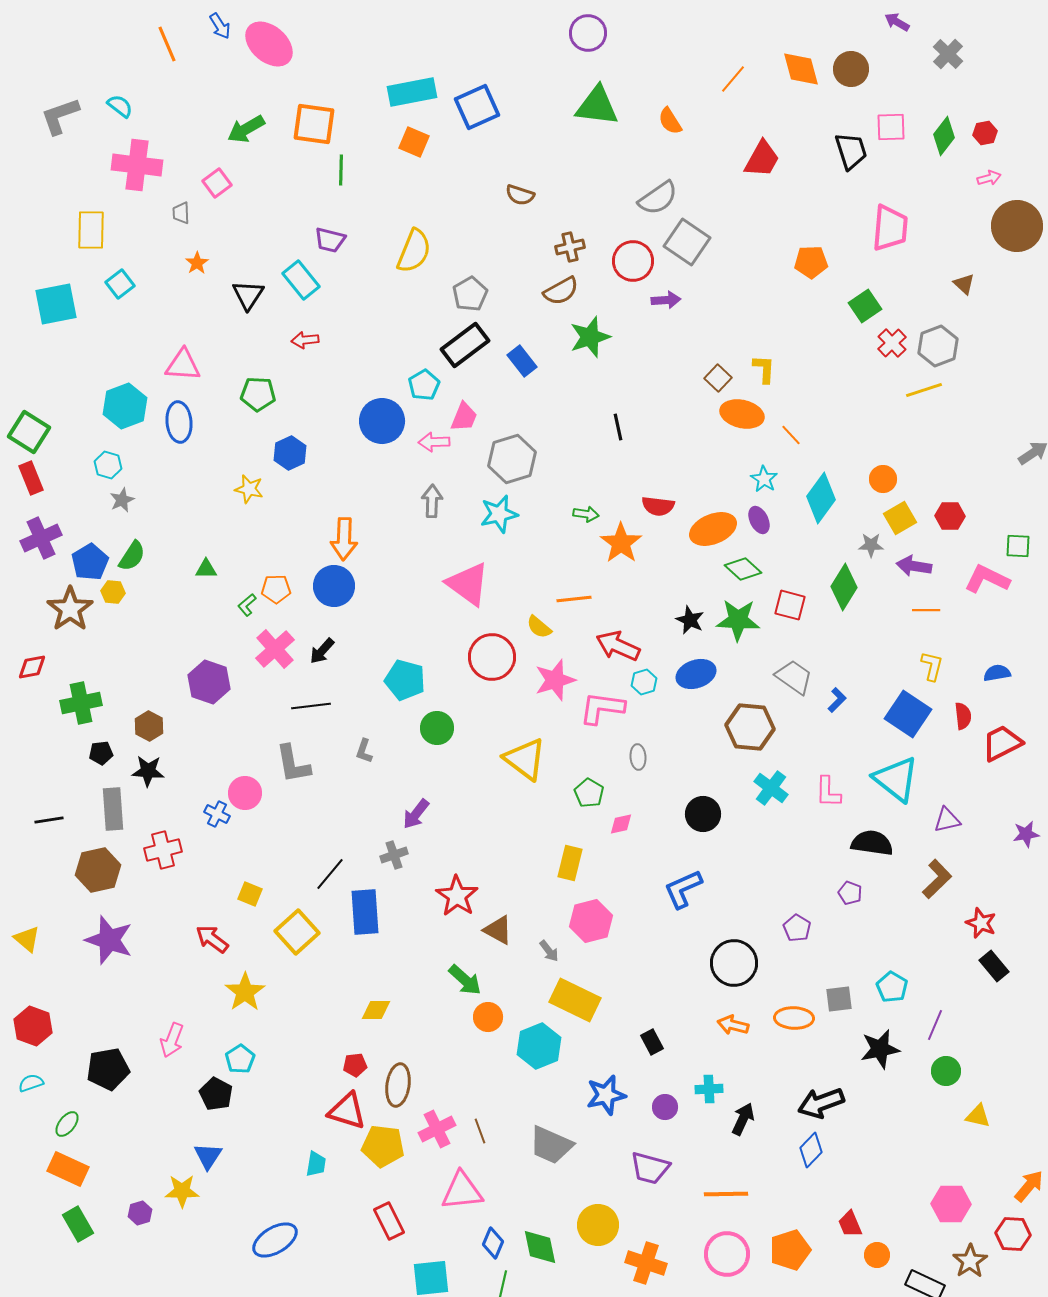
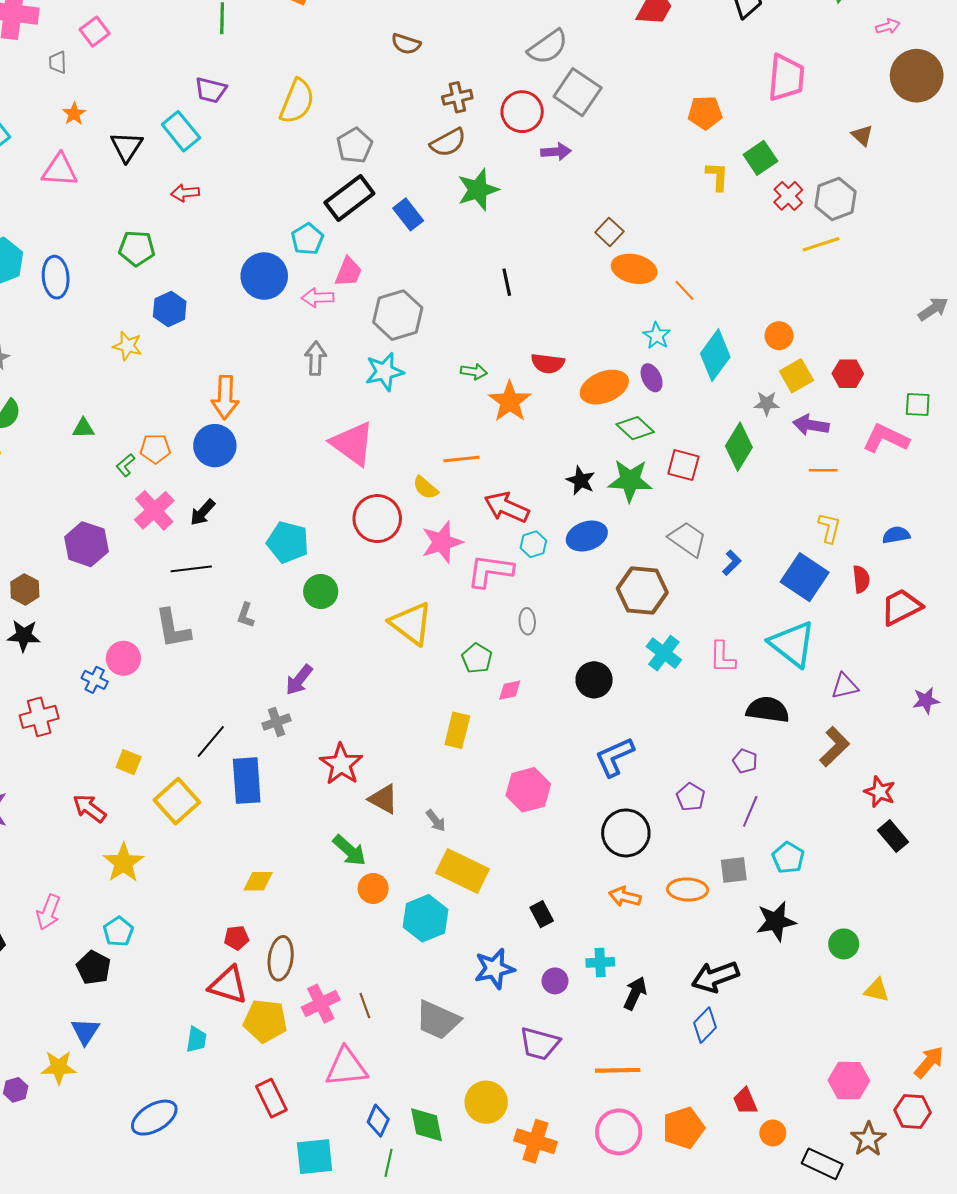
pink triangle: (183, 365) -> (60, 170), moved
yellow L-shape: (764, 369) -> (717, 176), moved
blue L-shape: (683, 889) -> (615, 757), moved
pink hexagon: (591, 921) -> (528, 790), moved
purple line: (935, 1025) -> (750, 811), moved

